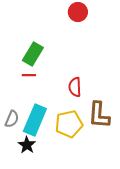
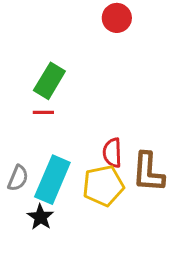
red semicircle: (75, 87) -> (112, 153), moved

